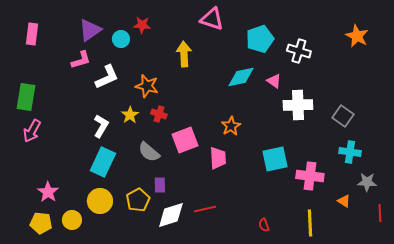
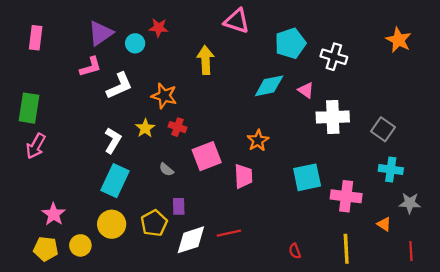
gray semicircle: (149, 152) -> (166, 169), size x0.6
red line: (380, 213) -> (411, 251), moved

